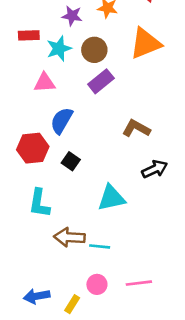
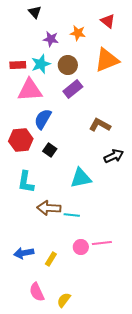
red rectangle: (29, 35) -> (18, 65), moved
pink triangle: (45, 83) -> (30, 90), size x1.5
pink circle: (97, 284) -> (81, 247), moved

